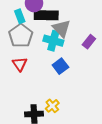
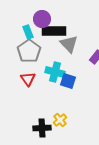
cyan cross: (53, 41) -> (55, 72), moved
blue square: (60, 66) -> (68, 81), turned -35

